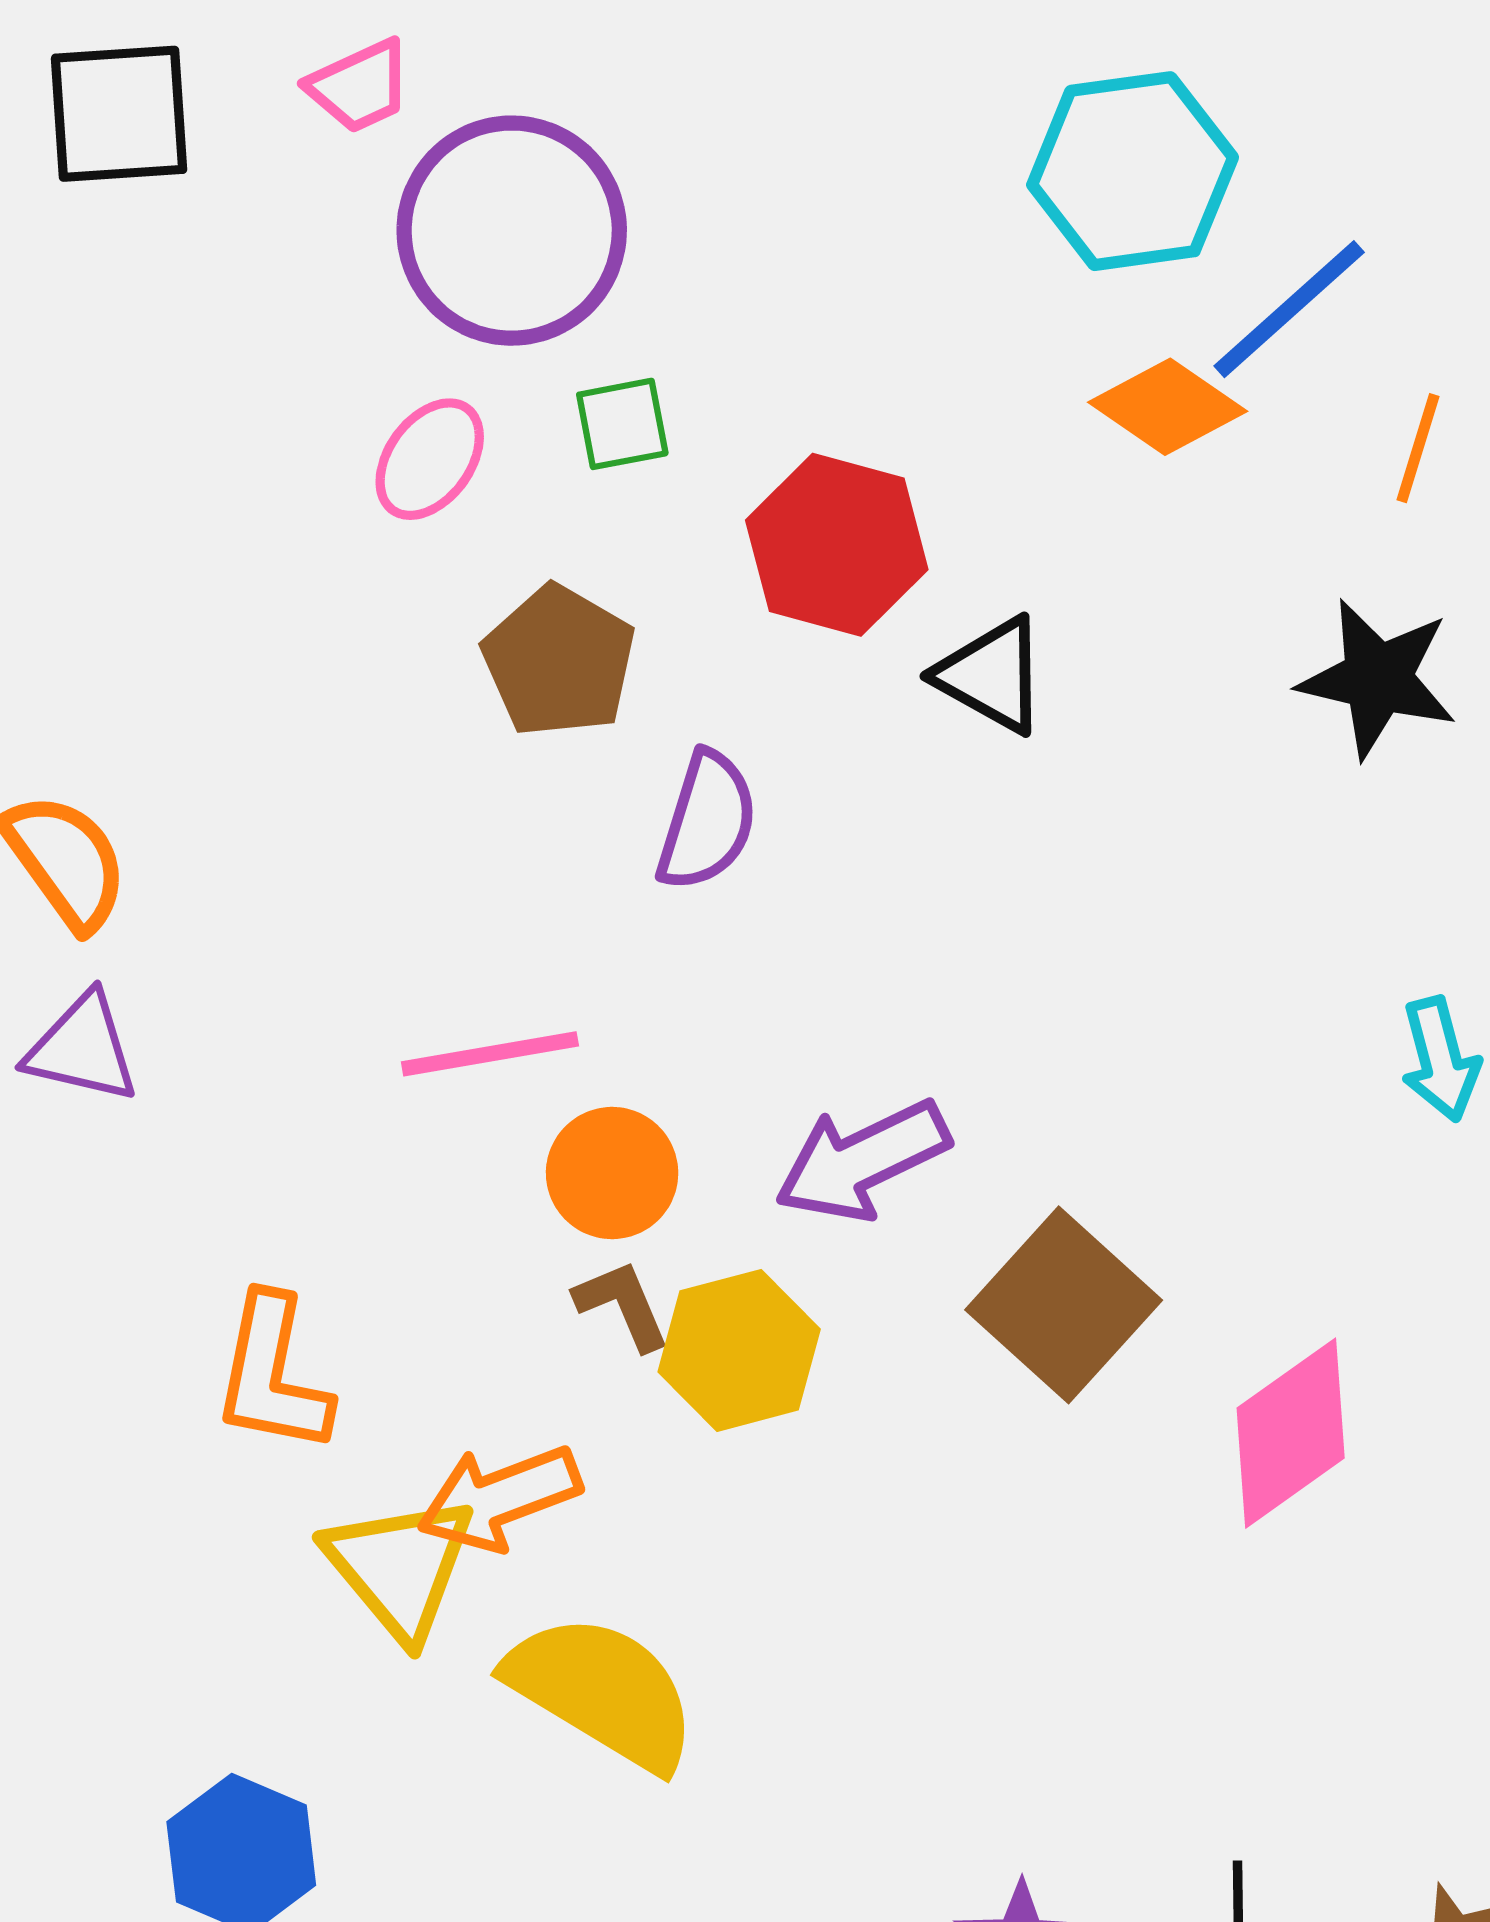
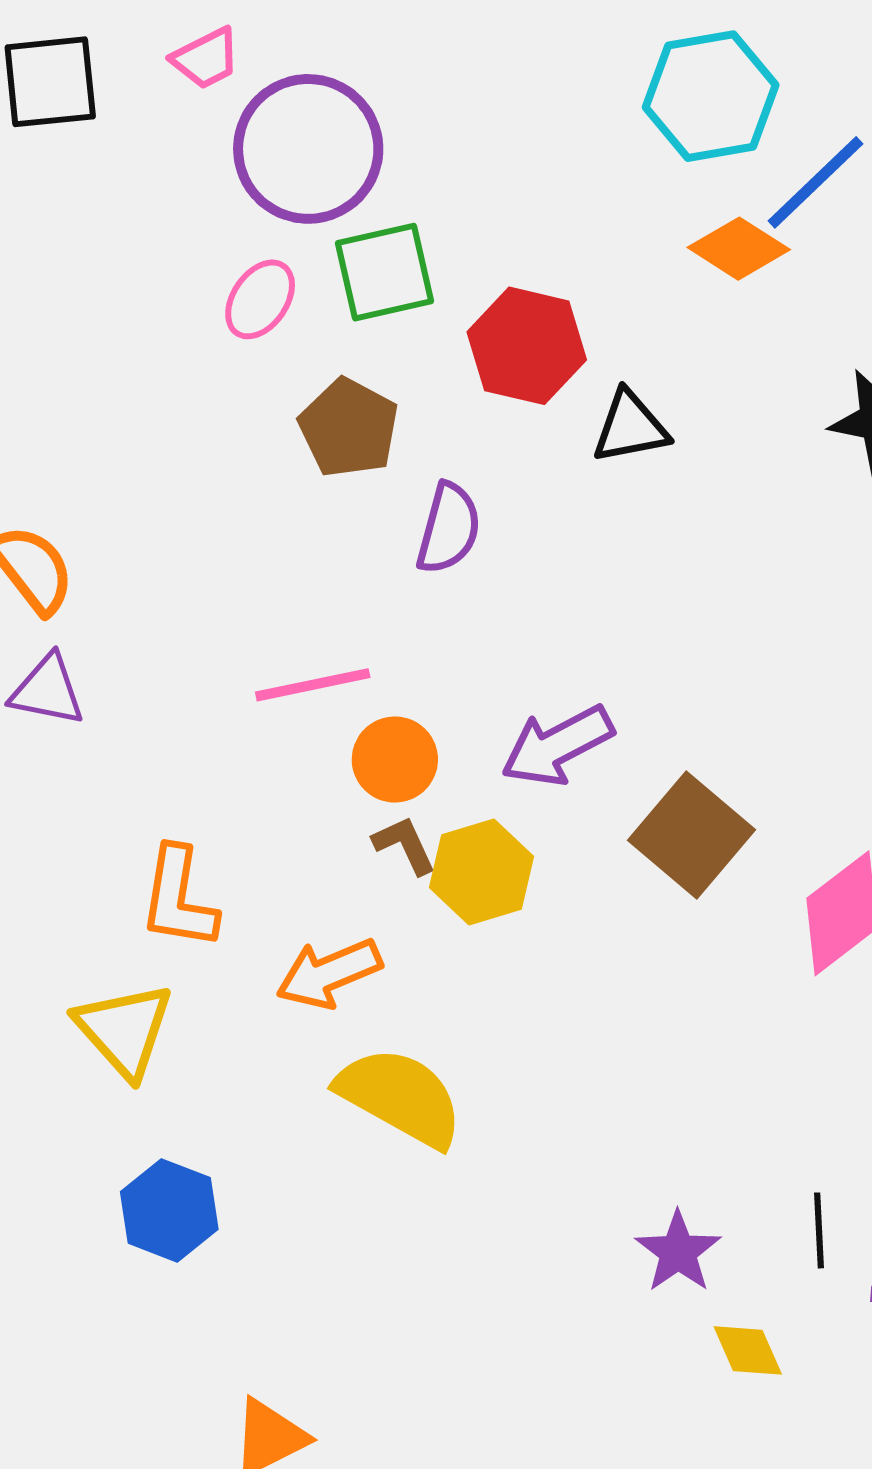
green square: (622, 424) -> (385, 272), size x1.6
black triangle: (992, 675) -> (630, 427), turned -38
yellow triangle: (400, 1567) -> (124, 1030), moved

